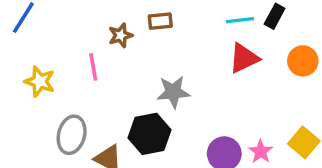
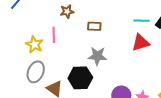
brown rectangle: (160, 21) -> (94, 26), moved
brown star: (121, 35) -> (67, 12), moved
yellow star: (40, 81) -> (34, 44), moved

